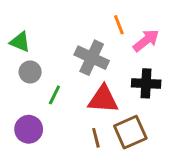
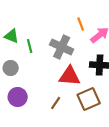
gray circle: (30, 72) -> (11, 68), moved
green line: (54, 95) -> (30, 46), moved, turned -40
brown line: (96, 138) -> (56, 103), moved, turned 48

